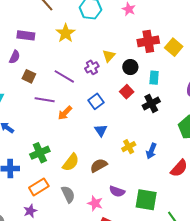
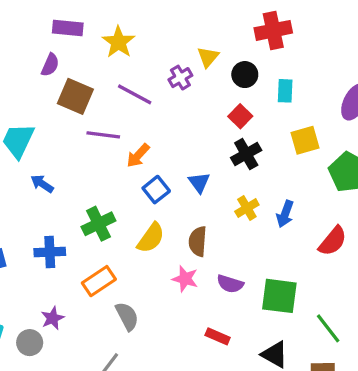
yellow star: (66, 33) -> (118, 42), moved
yellow square: (174, 47) -> (305, 140), moved, turned 36
brown square: (29, 76) -> (75, 96), size x1.5
blue square: (96, 101) -> (156, 190), moved
black cross: (151, 103) -> (246, 154), moved
brown semicircle: (99, 165) -> (198, 241), turned -54
gray semicircle: (68, 194) -> (127, 316), moved
pink star: (95, 203) -> (185, 279), moved
purple star: (30, 211) -> (53, 318), moved

